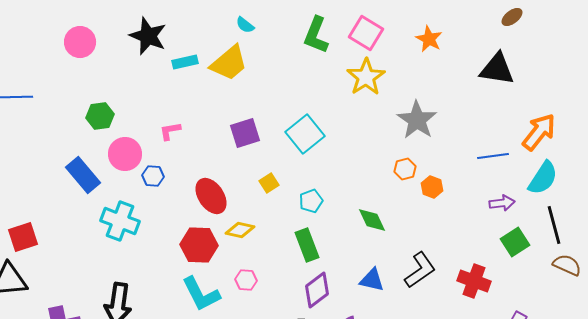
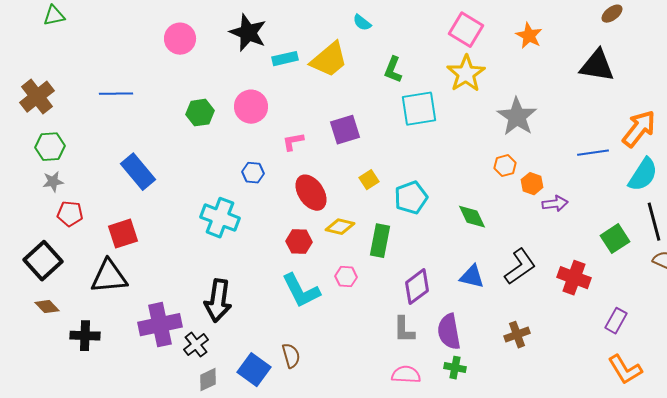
cyan semicircle: (245, 25) -> (362, 23), moved
green L-shape: (316, 35) -> (393, 70), moved, size x0.7
pink L-shape: (170, 131) -> (293, 142), moved
cyan square: (305, 134) -> (419, 109), moved, turned 30
pink circle: (125, 154) -> (251, 107), moved
blue rectangle: (83, 175) -> (138, 172), moved
cyan pentagon: (311, 201) -> (411, 198), size x1.4
purple arrow: (502, 203) -> (555, 204), moved
red hexagon: (199, 245) -> (299, 242), size x0.7
green rectangle: (307, 245) -> (380, 241), moved, turned 32

